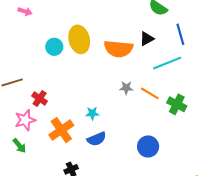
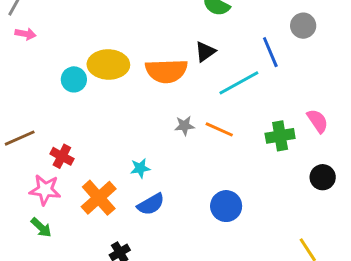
blue line: (180, 34) -> (270, 52), moved
yellow ellipse: (79, 39) -> (108, 64), turned -68
green cross: (177, 104) -> (280, 136), moved, turned -30
pink star: (25, 120) -> (45, 190), turned 30

